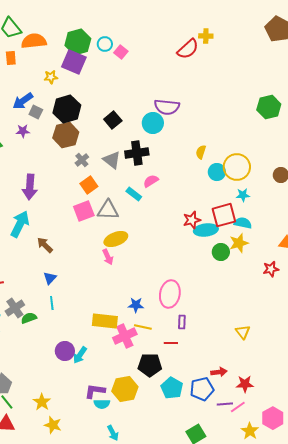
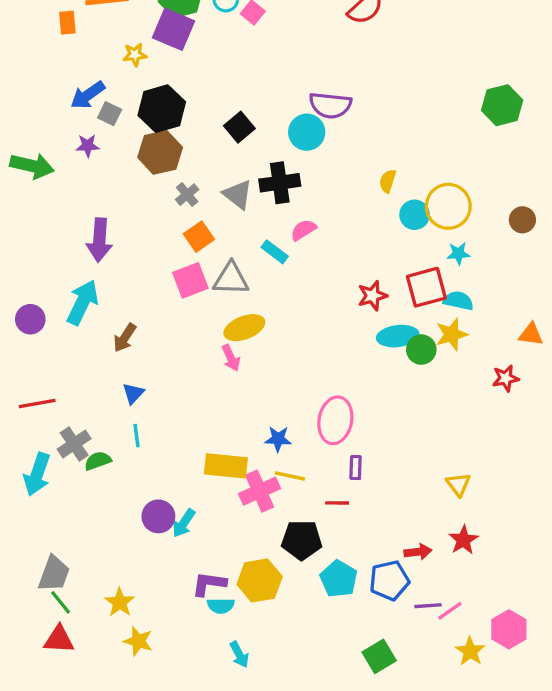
cyan ellipse: (206, 230) -> (398, 336), moved
brown arrow: (45, 245) -> (125, 338), turned -102
red star: (245, 384) -> (463, 540), moved, turned -30

